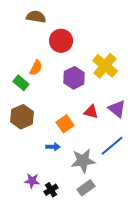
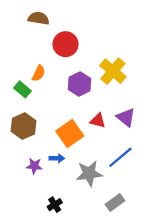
orange square: (65, 124) -> (70, 134), size x1.4
purple star: (32, 181) -> (34, 166), moved
gray rectangle: (86, 188) -> (115, 202), moved

